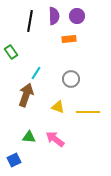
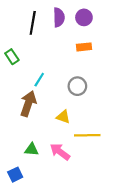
orange rectangle: (69, 39) -> (84, 47), moved
yellow line: (88, 112) -> (87, 135), moved

